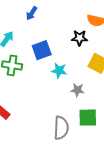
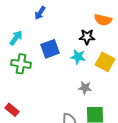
cyan star: (59, 71) -> (78, 57), moved

